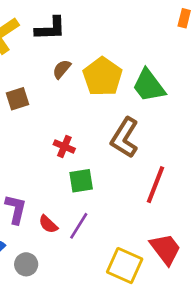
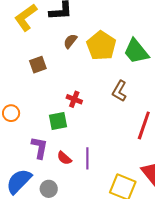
brown L-shape: (125, 138) -> (119, 91), size x0.7
green square: (81, 181) -> (58, 121), moved
purple line: (79, 226) -> (87, 158), turned -30

